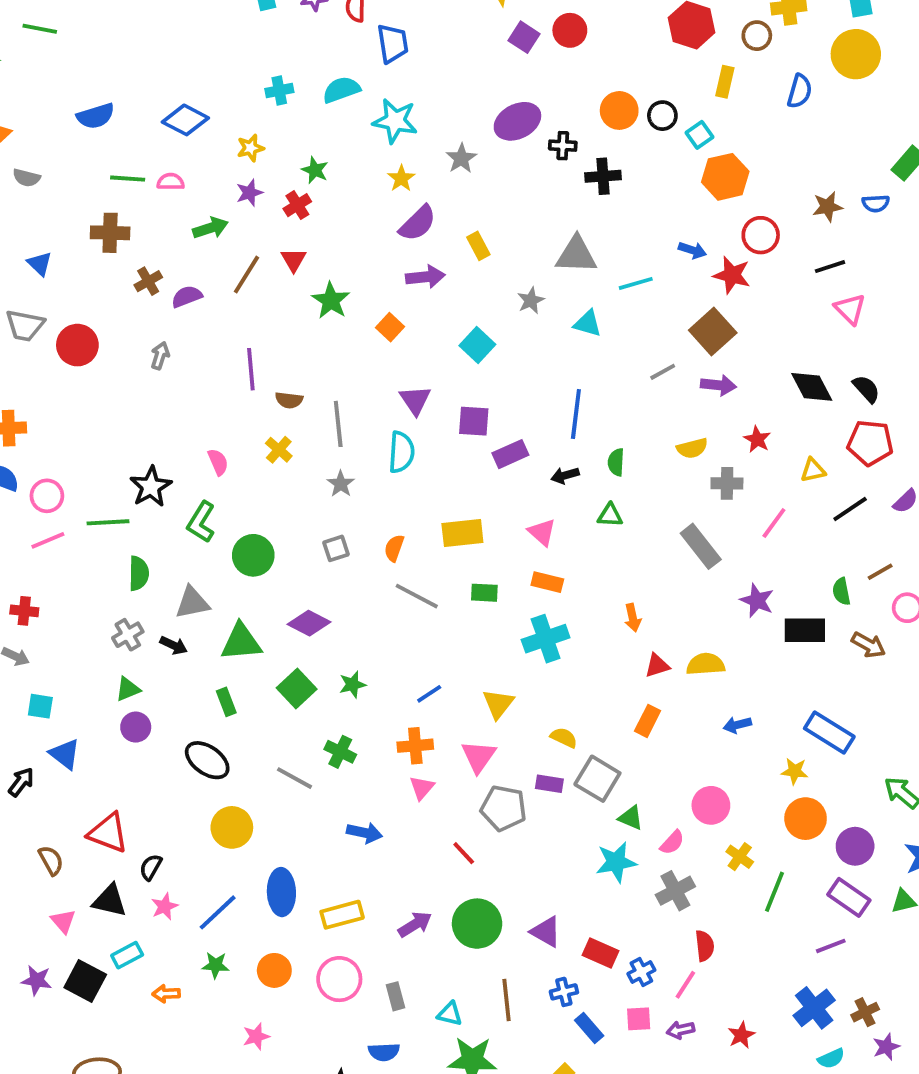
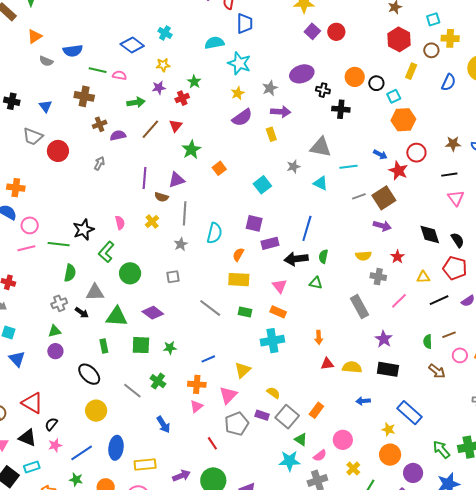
cyan cross: (279, 91) -> (165, 33), moved, turned 32
blue semicircle: (96, 116) -> (73, 51), moved
purple arrow: (425, 277) -> (281, 112), moved
gray line: (663, 372) -> (359, 196), moved
purple triangle: (415, 400) -> (177, 180), moved, turned 36
black arrow: (565, 475) -> (296, 259), size x1.6
orange semicircle: (394, 548) -> (238, 255), moved
black rectangle: (805, 630) -> (388, 369), moved
green square: (297, 689) -> (141, 345), turned 36
orange rectangle: (648, 721) -> (316, 410), moved
gray pentagon: (503, 808) -> (237, 424), turned 30
blue arrow: (364, 833) -> (163, 424), turned 36

